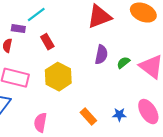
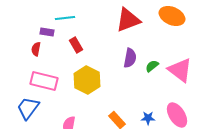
cyan line: (36, 15) -> (65, 18), turned 30

